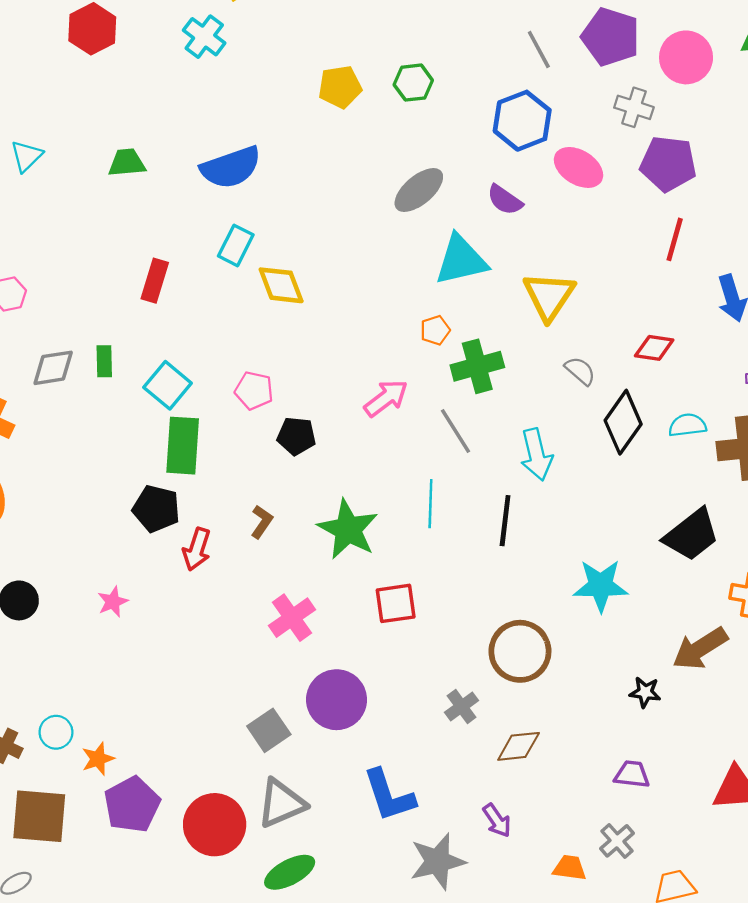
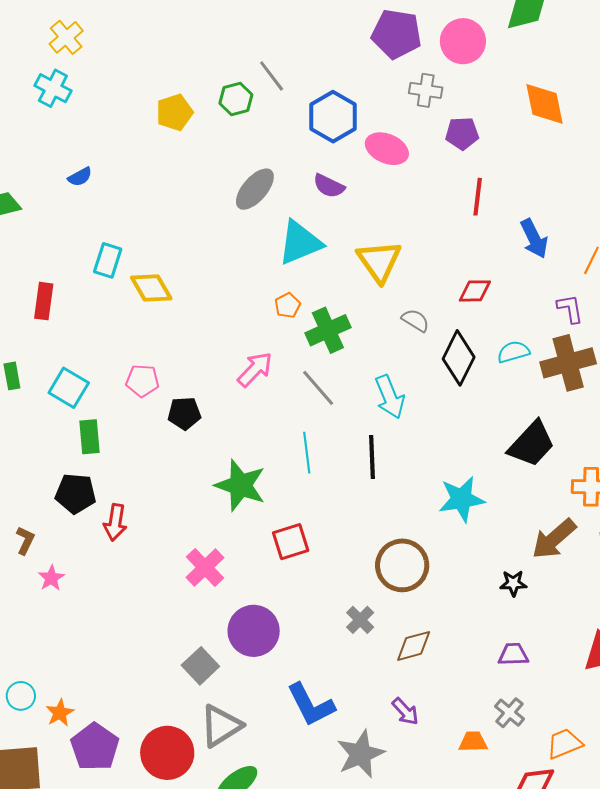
gray line: (539, 50) -> (272, 76), moved
purple pentagon: (668, 164) -> (462, 133), size x0.7
blue semicircle: (231, 167) -> (80, 177), moved, size x0.5
green rectangle: (183, 446) -> (89, 437), size x0.7
brown L-shape: (262, 522) -> (25, 540), moved

